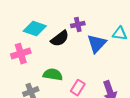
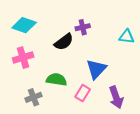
cyan diamond: (35, 29) -> (24, 25), moved
blue triangle: (97, 44) -> (96, 69), moved

